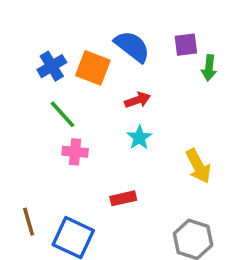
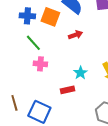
blue cross: (52, 66) -> (27, 16), turned 35
cyan star: (139, 138) -> (80, 73), moved

